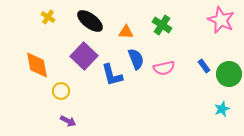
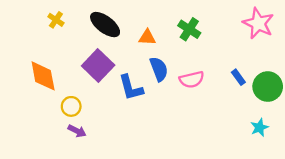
purple arrow: (68, 121) -> (77, 131), moved

